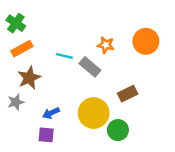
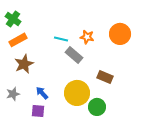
cyan line: (64, 56) -> (61, 39), moved
brown rectangle: (128, 94) -> (105, 77), turned 49
gray star: (16, 102) -> (13, 94), moved
blue arrow: (51, 113) -> (42, 93), turned 72

